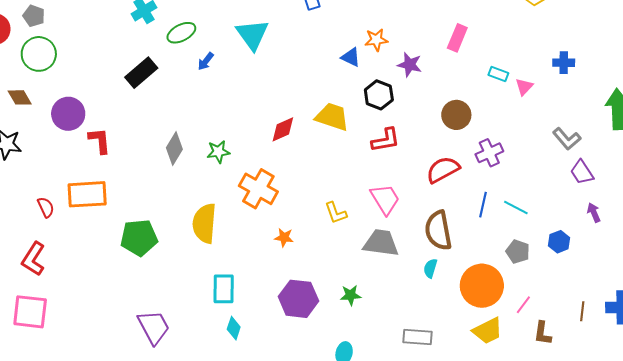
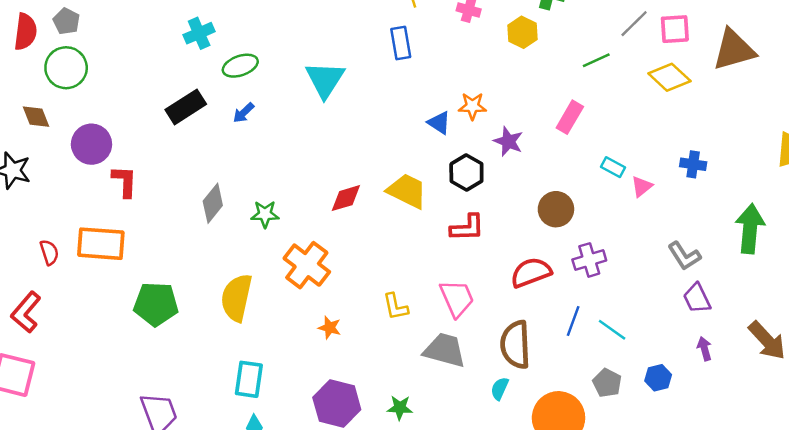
blue arrow: (206, 61) -> (244, 113), moved

